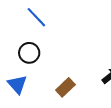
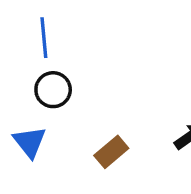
blue line: (36, 17) -> (44, 38), moved, turned 35

